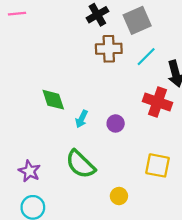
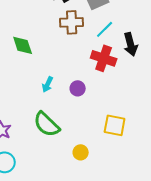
green diamond: (53, 100) -> (23, 45), moved
red cross: (157, 102) -> (104, 58), moved

